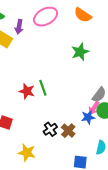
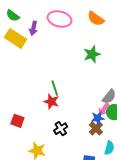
pink ellipse: (46, 17) -> (59, 19), turned 40
red star: (27, 91) -> (51, 102), moved
brown cross: (68, 131) -> (96, 128), moved

